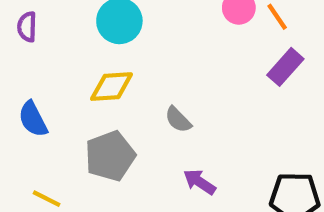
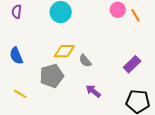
purple rectangle: (285, 67) -> (132, 64), moved
yellow diamond: (112, 87) -> (64, 51), moved

